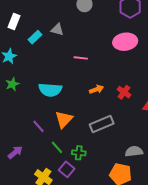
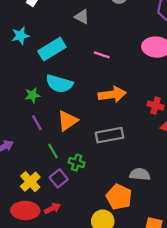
cyan rectangle: (35, 37) -> (52, 49), moved, size x1.6
green star: (12, 84) -> (32, 95), moved
orange arrow: (96, 89) -> (112, 94), size x1.6
red cross: (124, 92) -> (156, 106), moved, turned -32

